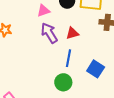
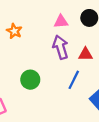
green circle: (63, 82) -> (30, 80), moved

